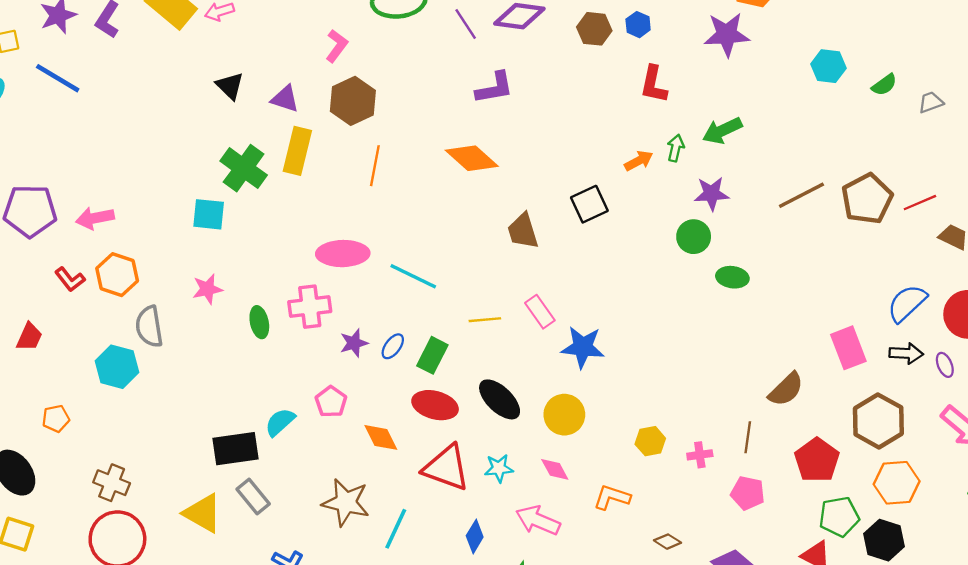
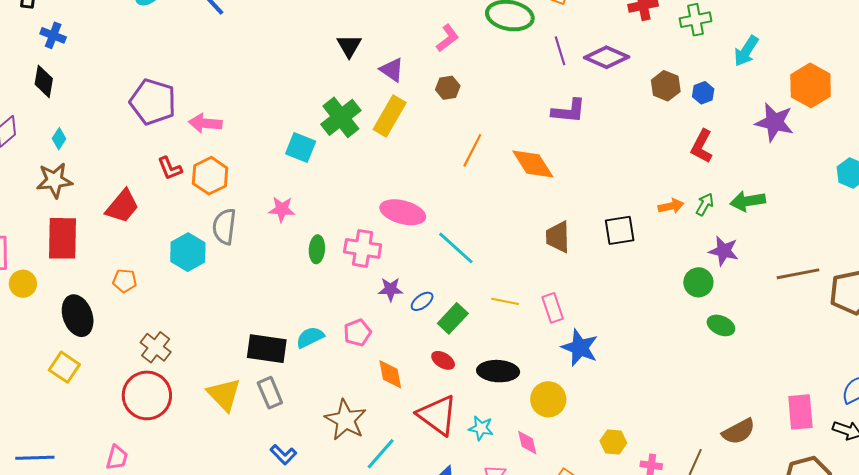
brown hexagon: (353, 101) -> (448, 88), size x0.6
orange line: (375, 166) -> (472, 150), moved
red trapezoid: (29, 337) -> (122, 206), size x1.4
black ellipse: (500, 399) -> (498, 371), turned -57
red ellipse: (435, 405) -> (443, 360), size x0.6

